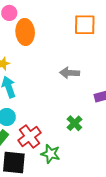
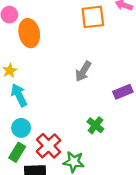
gray arrow: (70, 73) -> (83, 71), turned -54

